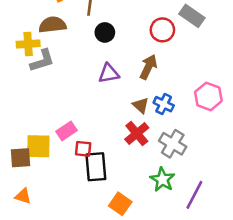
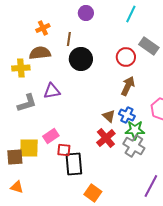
black circle: (105, 32) -> (81, 59), size x1.5
gray L-shape: (42, 61) -> (27, 103), moved
brown arrow: (148, 67) -> (128, 86), moved
purple triangle: (109, 73) -> (52, 91), moved
green star: (162, 180) -> (135, 130), moved, turned -30

